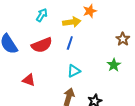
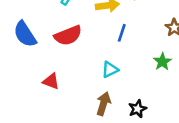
blue line: (70, 43) -> (122, 33), moved

